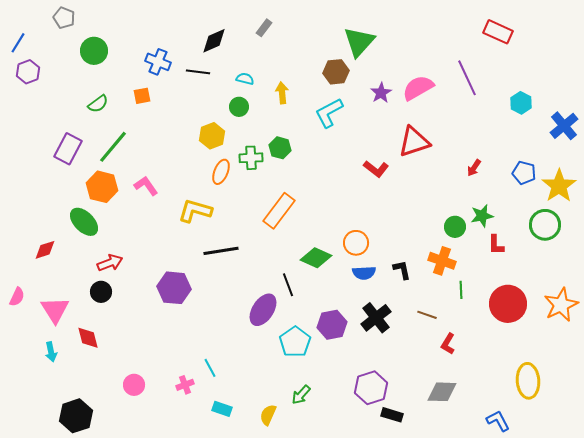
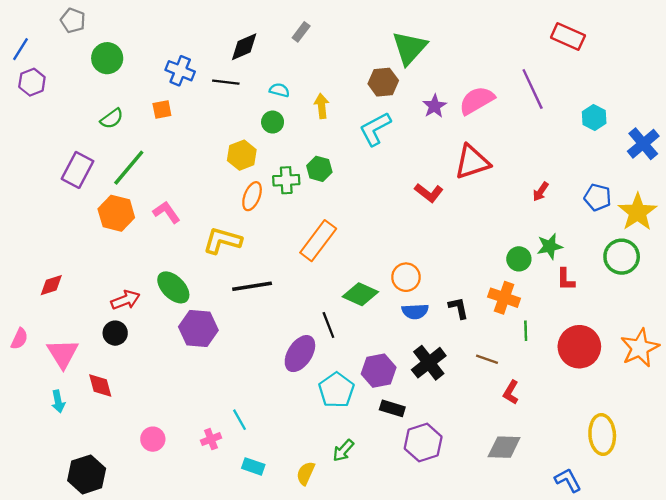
green ellipse: (84, 222) -> (173, 287), moved
black rectangle: (392, 415) -> (392, 408), moved

